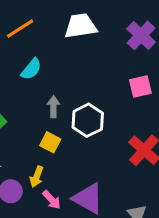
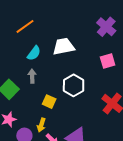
white trapezoid: (81, 26) -> (64, 46), moved
gray arrow: (53, 107) -> (32, 76), moved

